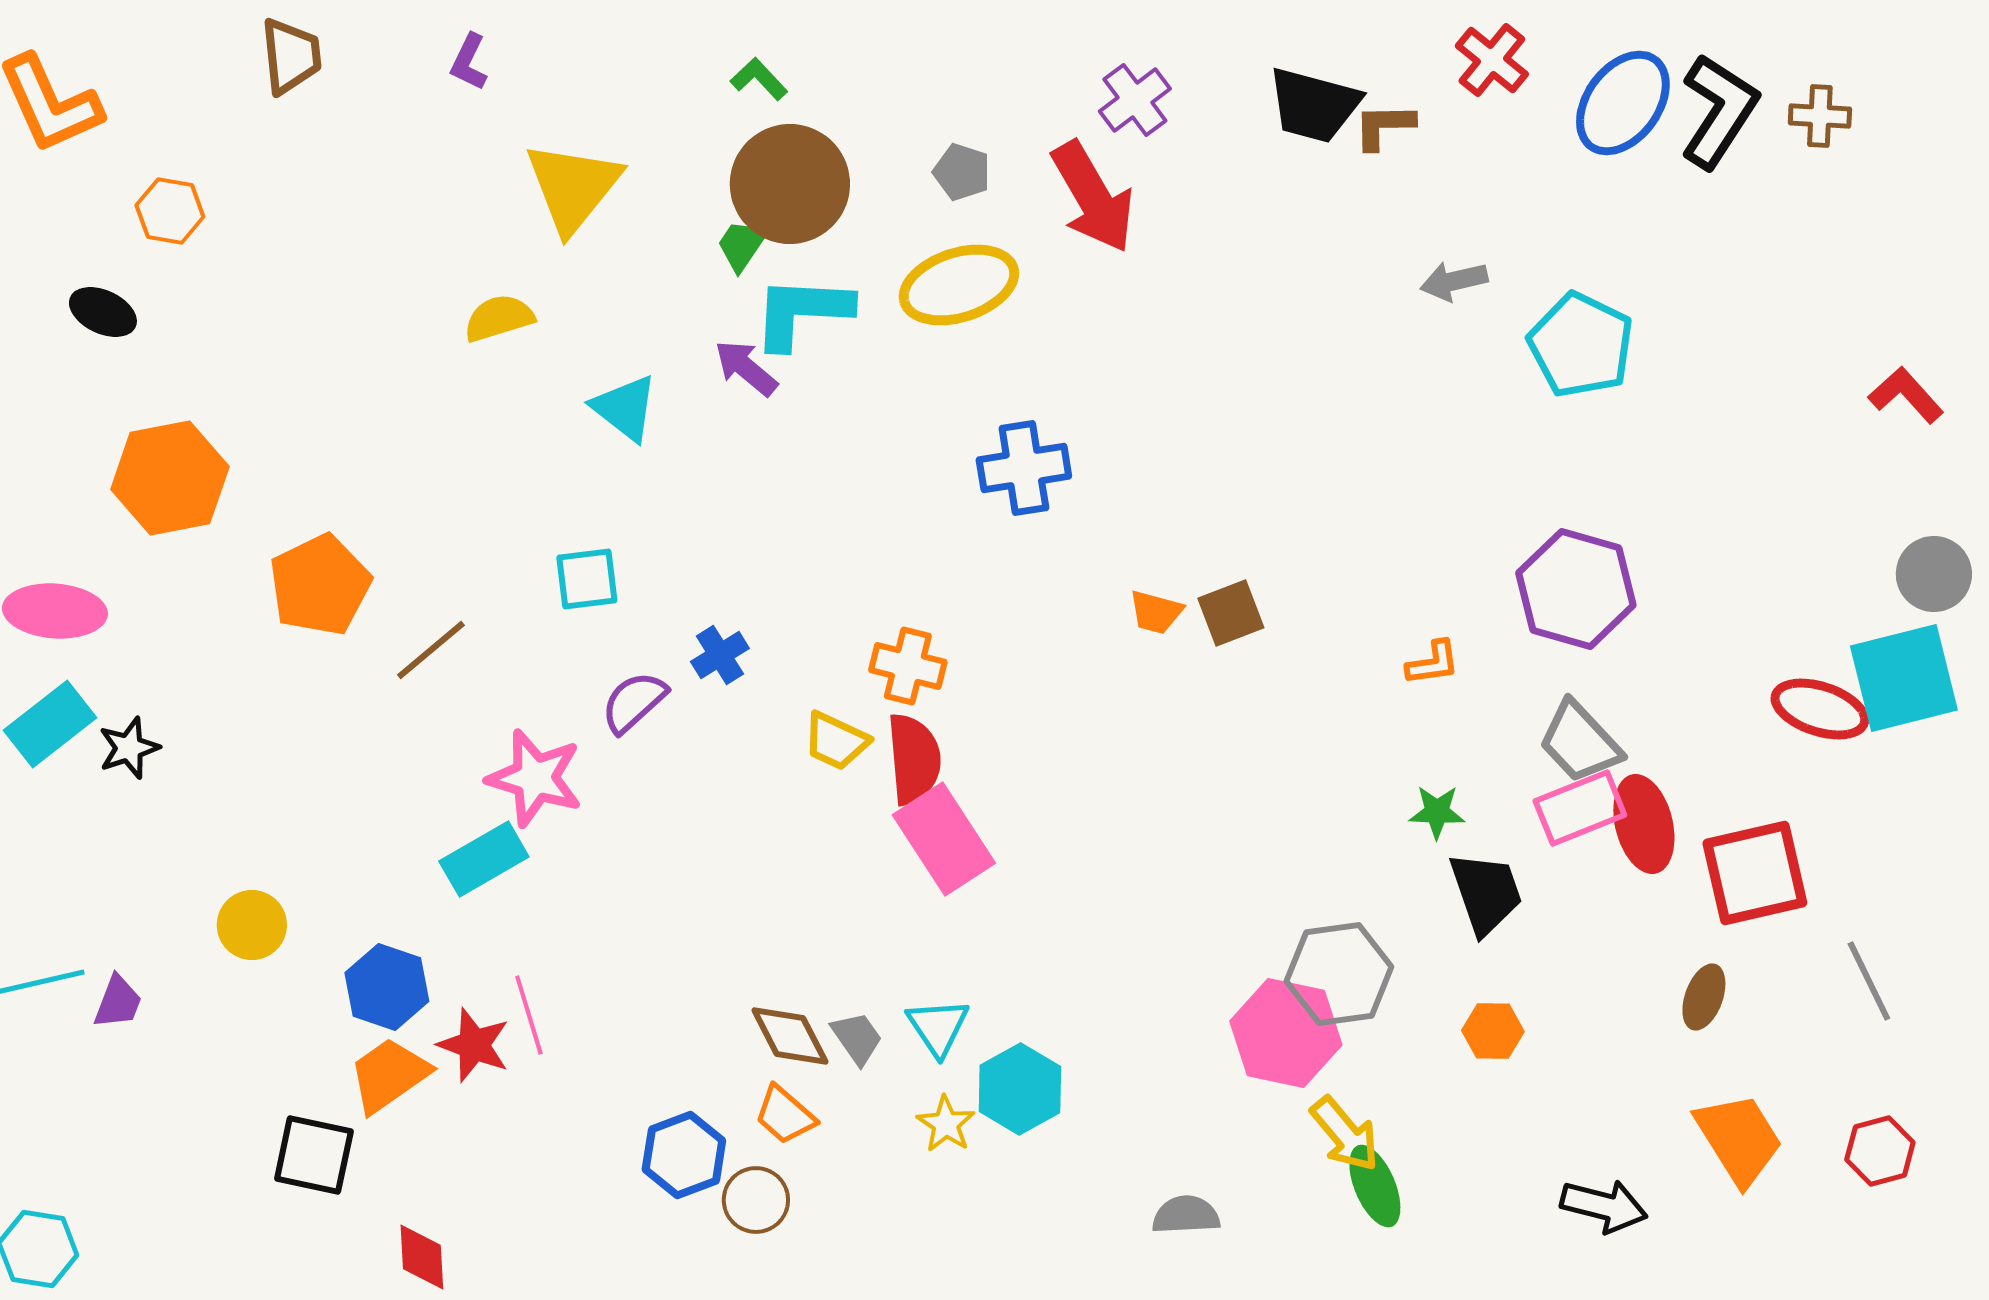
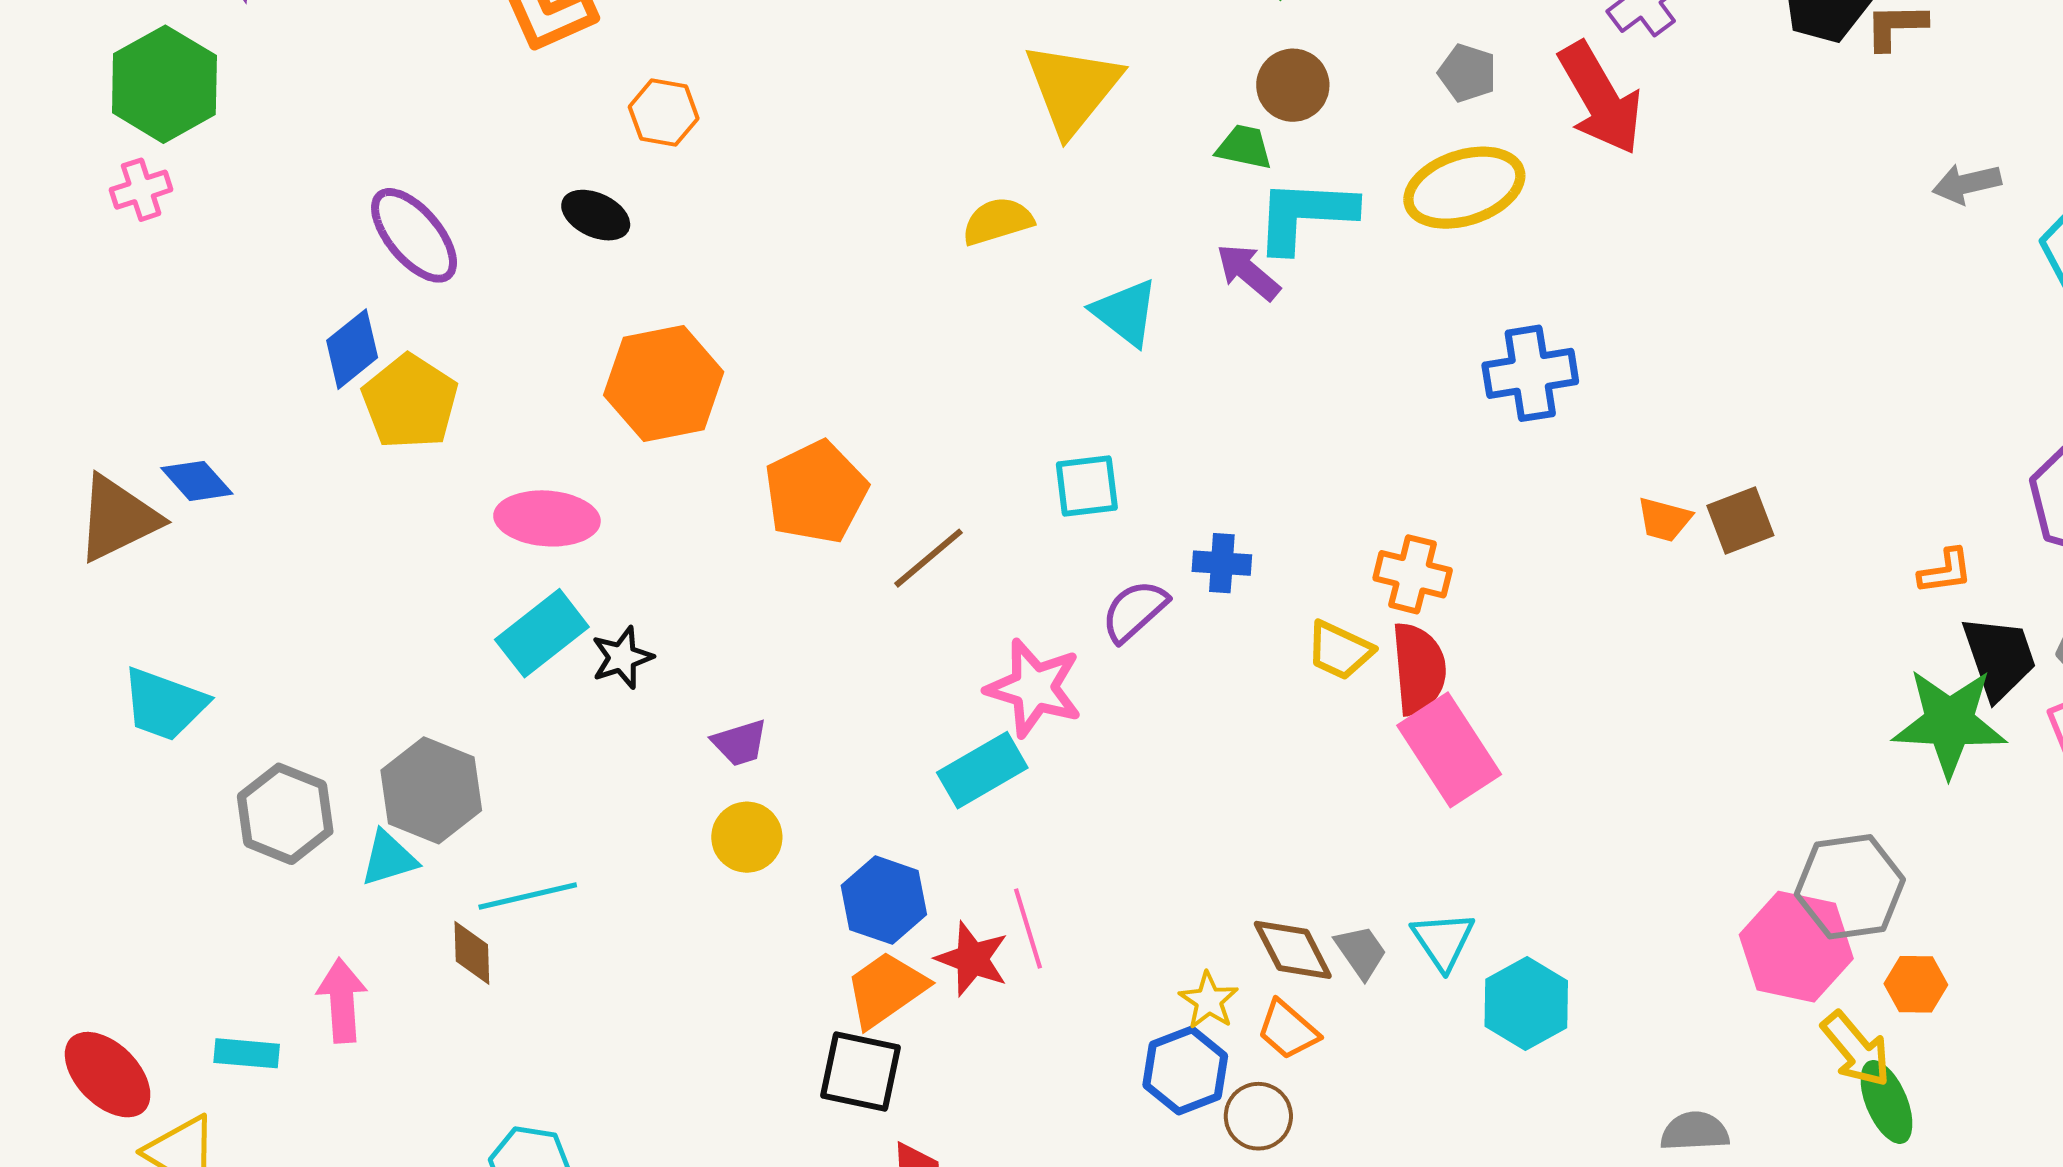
brown circle: (790, 184) -> (1293, 85), size x0.6
green trapezoid: (742, 245) -> (1244, 147), turned 68
blue cross: (720, 655) -> (1222, 563), turned 36
green star: (1437, 812) -> (1949, 722), size x2.0
black trapezoid: (1486, 893) -> (1999, 658), moved
purple trapezoid: (118, 1002) -> (740, 743), moved, turned 52
orange hexagon: (1493, 1031) -> (1916, 984), moved
yellow star: (946, 1124) -> (1209, 1001), moved
black square: (314, 1155) -> (861, 1072), moved

